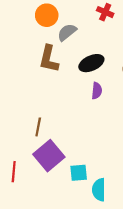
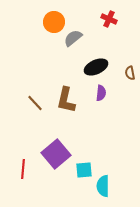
brown L-shape: (49, 59) -> (66, 100), moved
brown line: (38, 127) -> (35, 103), moved, turned -54

